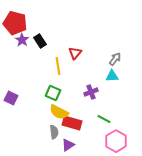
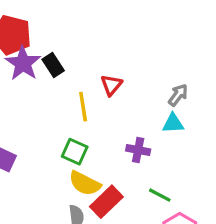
purple star: (22, 40) -> (23, 63), size x1.5
purple cross: (91, 92) -> (138, 150), turned 32
red rectangle: (72, 123) -> (106, 202), turned -60

